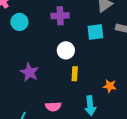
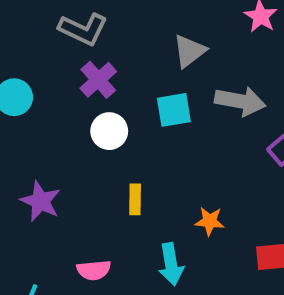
purple cross: (60, 16) -> (98, 80), turned -36
white circle: (66, 50) -> (109, 131), moved

